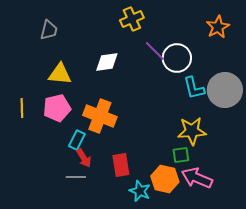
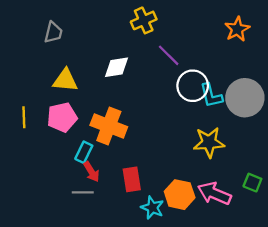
white circle: (177, 58) -> (193, 86), moved
green square: (181, 155) -> (252, 183), moved, turned 30

